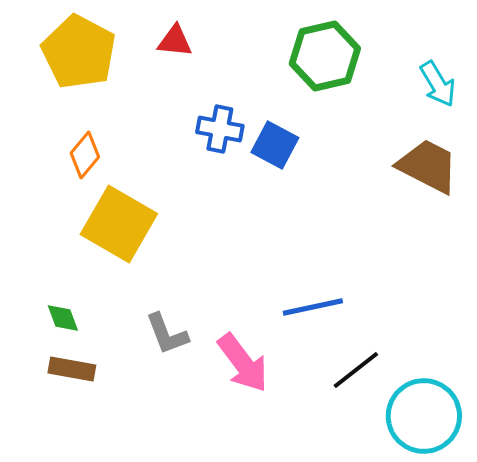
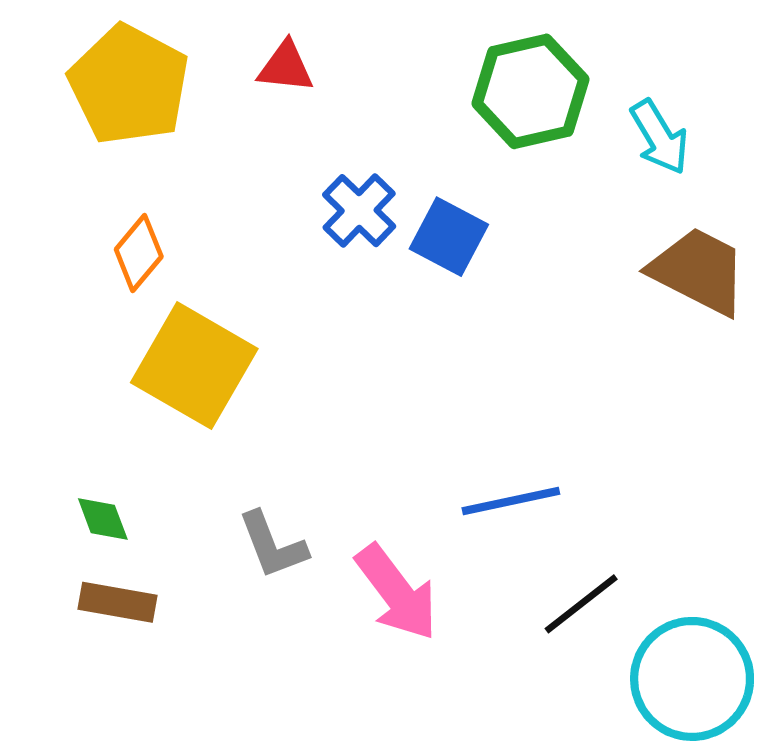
cyan arrow: (438, 84) -> (659, 137), moved
blue cross: (220, 129) -> (359, 211), turned 33

